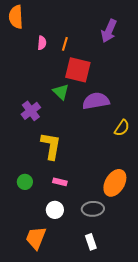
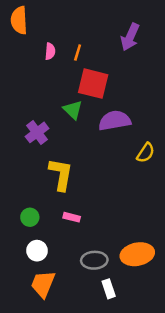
orange ellipse: (115, 183) -> (137, 254), moved, turned 48
gray ellipse: (93, 209) -> (94, 260), moved
white circle: (55, 210) -> (37, 251), moved

